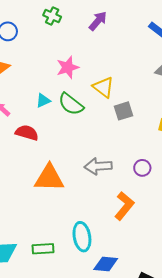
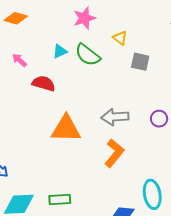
yellow triangle: (103, 87) -> (120, 38), size x0.7
gray square: (123, 111) -> (140, 62), turned 30
orange L-shape: (124, 206) -> (114, 153), moved
cyan ellipse: (82, 237) -> (152, 194), moved

